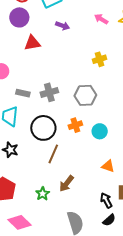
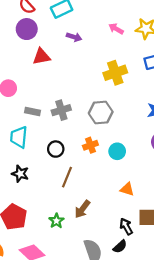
yellow cross: (100, 59) -> (115, 73), size x1.5
black circle: (43, 128) -> (56, 149), size x0.6
black semicircle: (109, 220) -> (120, 247), moved

